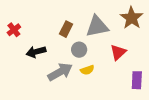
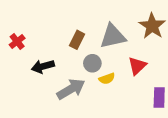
yellow semicircle: (87, 70) -> (107, 79), moved

